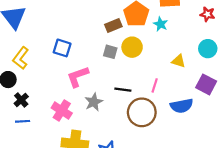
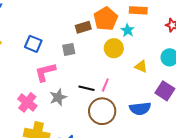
yellow circle: (132, 47) -> (114, 48), moved
gray square: (110, 52) -> (69, 49), moved, turned -32
pink line: (155, 85) -> (105, 85), moved

